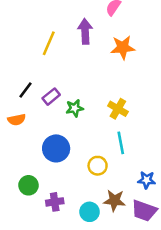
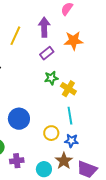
purple rectangle: (51, 97) -> (47, 53), moved
green star: (75, 108) -> (51, 78), moved
blue star: (147, 180) -> (71, 141), moved
brown star: (114, 201) -> (64, 161), turned 30

